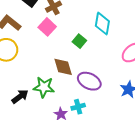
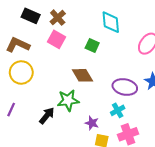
purple ellipse: (89, 81) -> (125, 87), moved
cyan cross: (78, 107) -> (118, 110), moved

